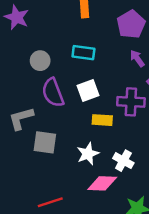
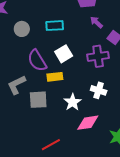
gray circle: (40, 61) -> (22, 29), moved
yellow rectangle: (102, 120) -> (55, 77), moved
white cross: (123, 161) -> (99, 90), moved

